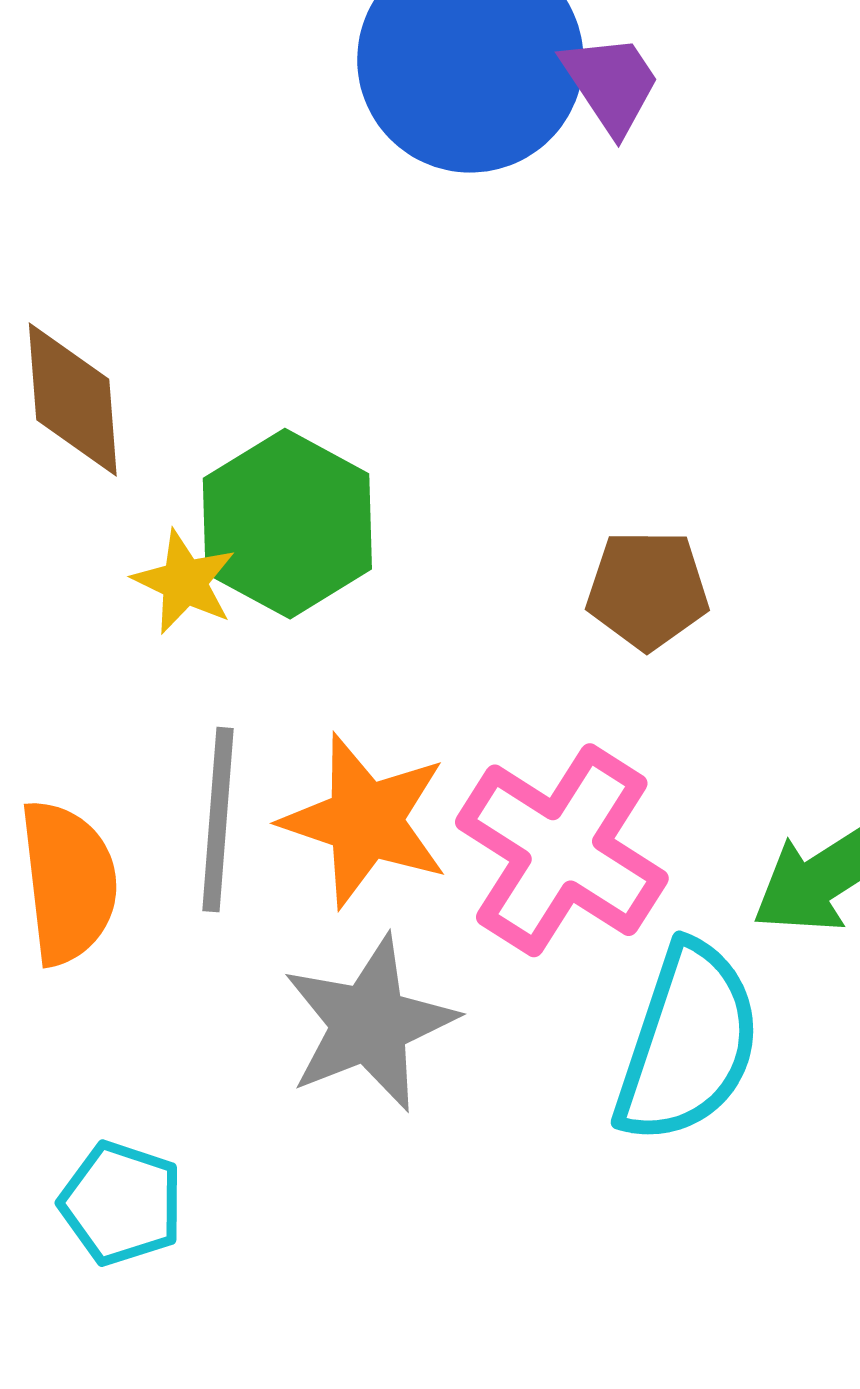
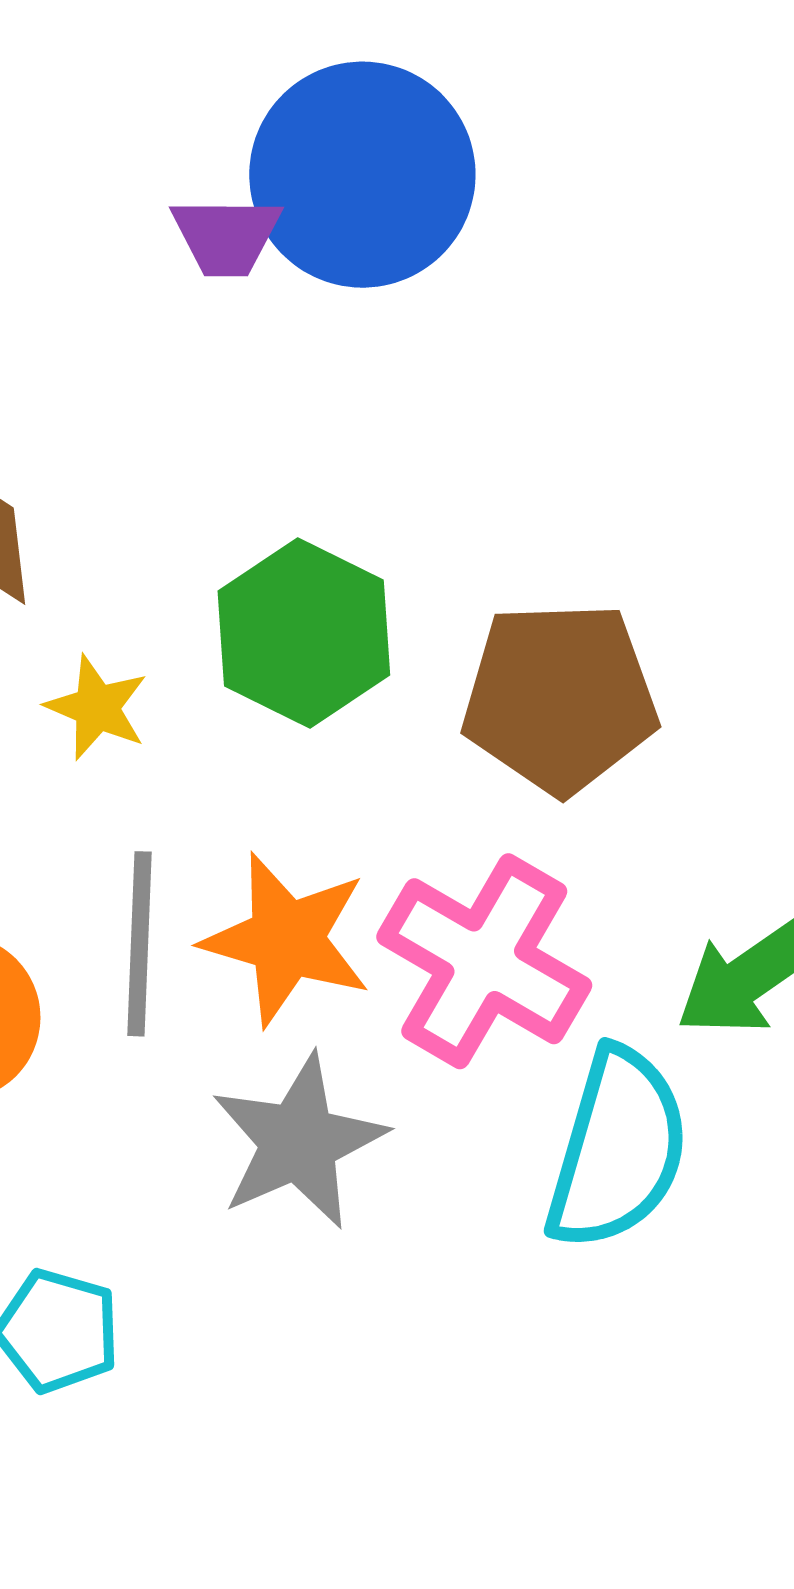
purple trapezoid: (611, 84) -> (226, 236), moved, turned 126
green hexagon: (287, 524) -> (304, 633), moved
brown pentagon: (647, 590) -> (560, 698), size x1.6

